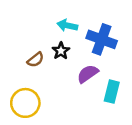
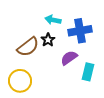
blue cross: (102, 39) -> (80, 31), turned -30
brown semicircle: (35, 60) -> (28, 47), size x1.6

